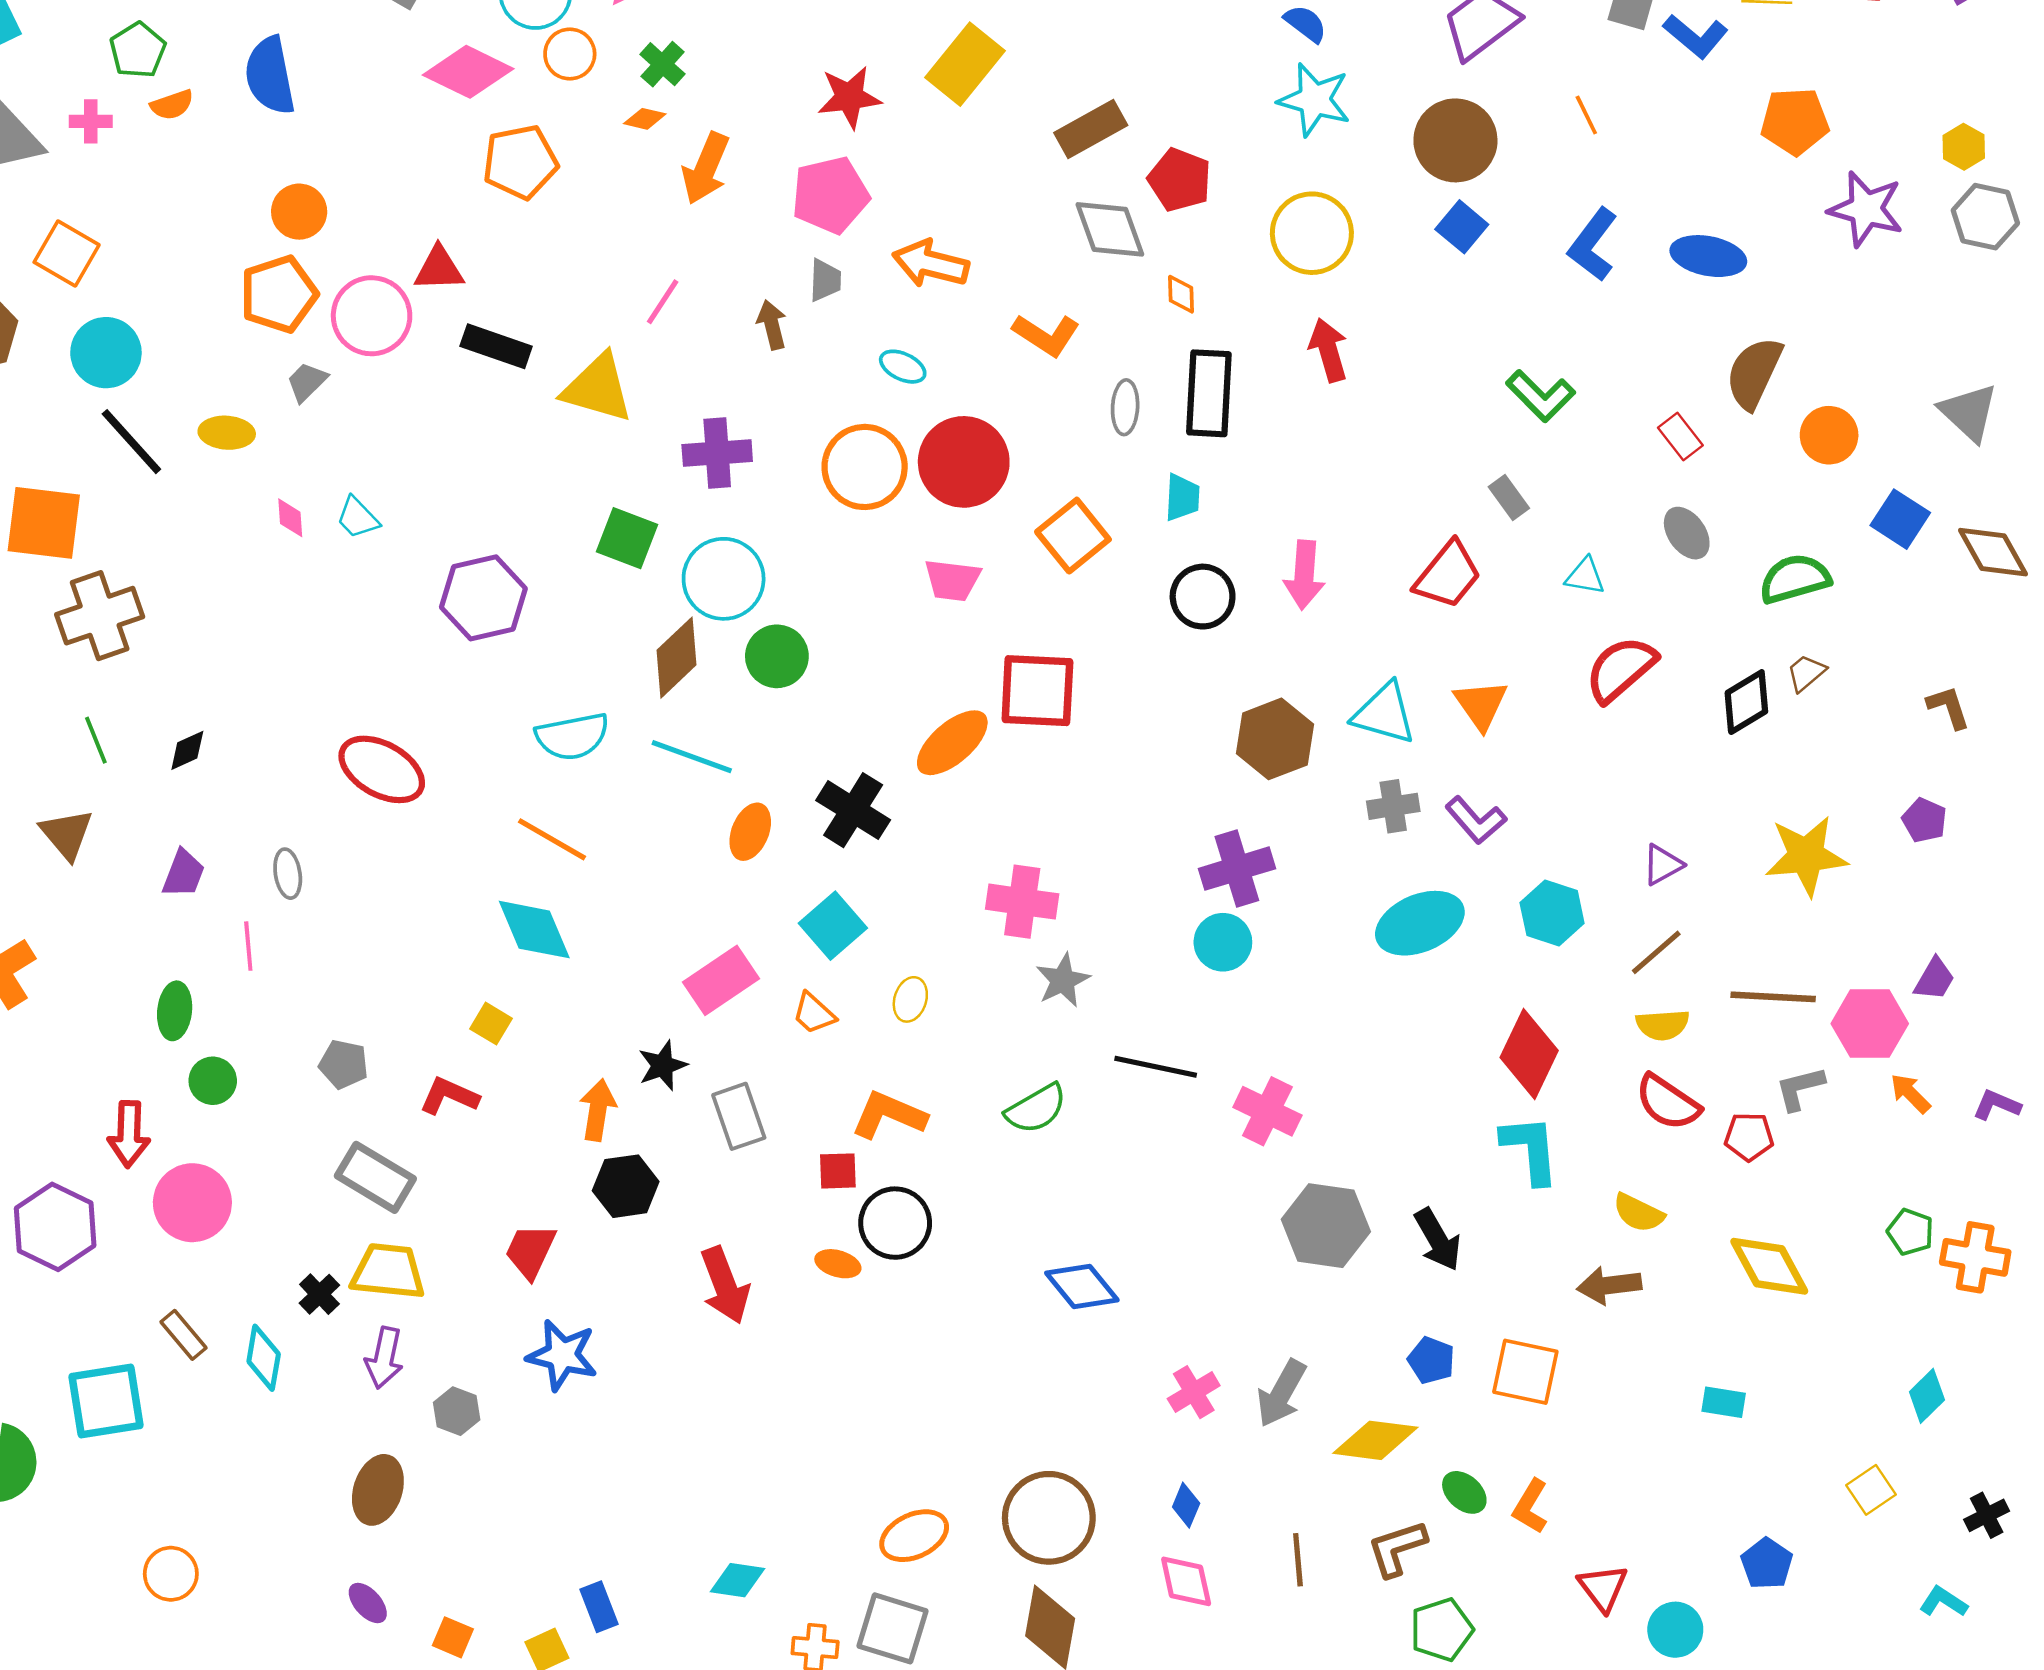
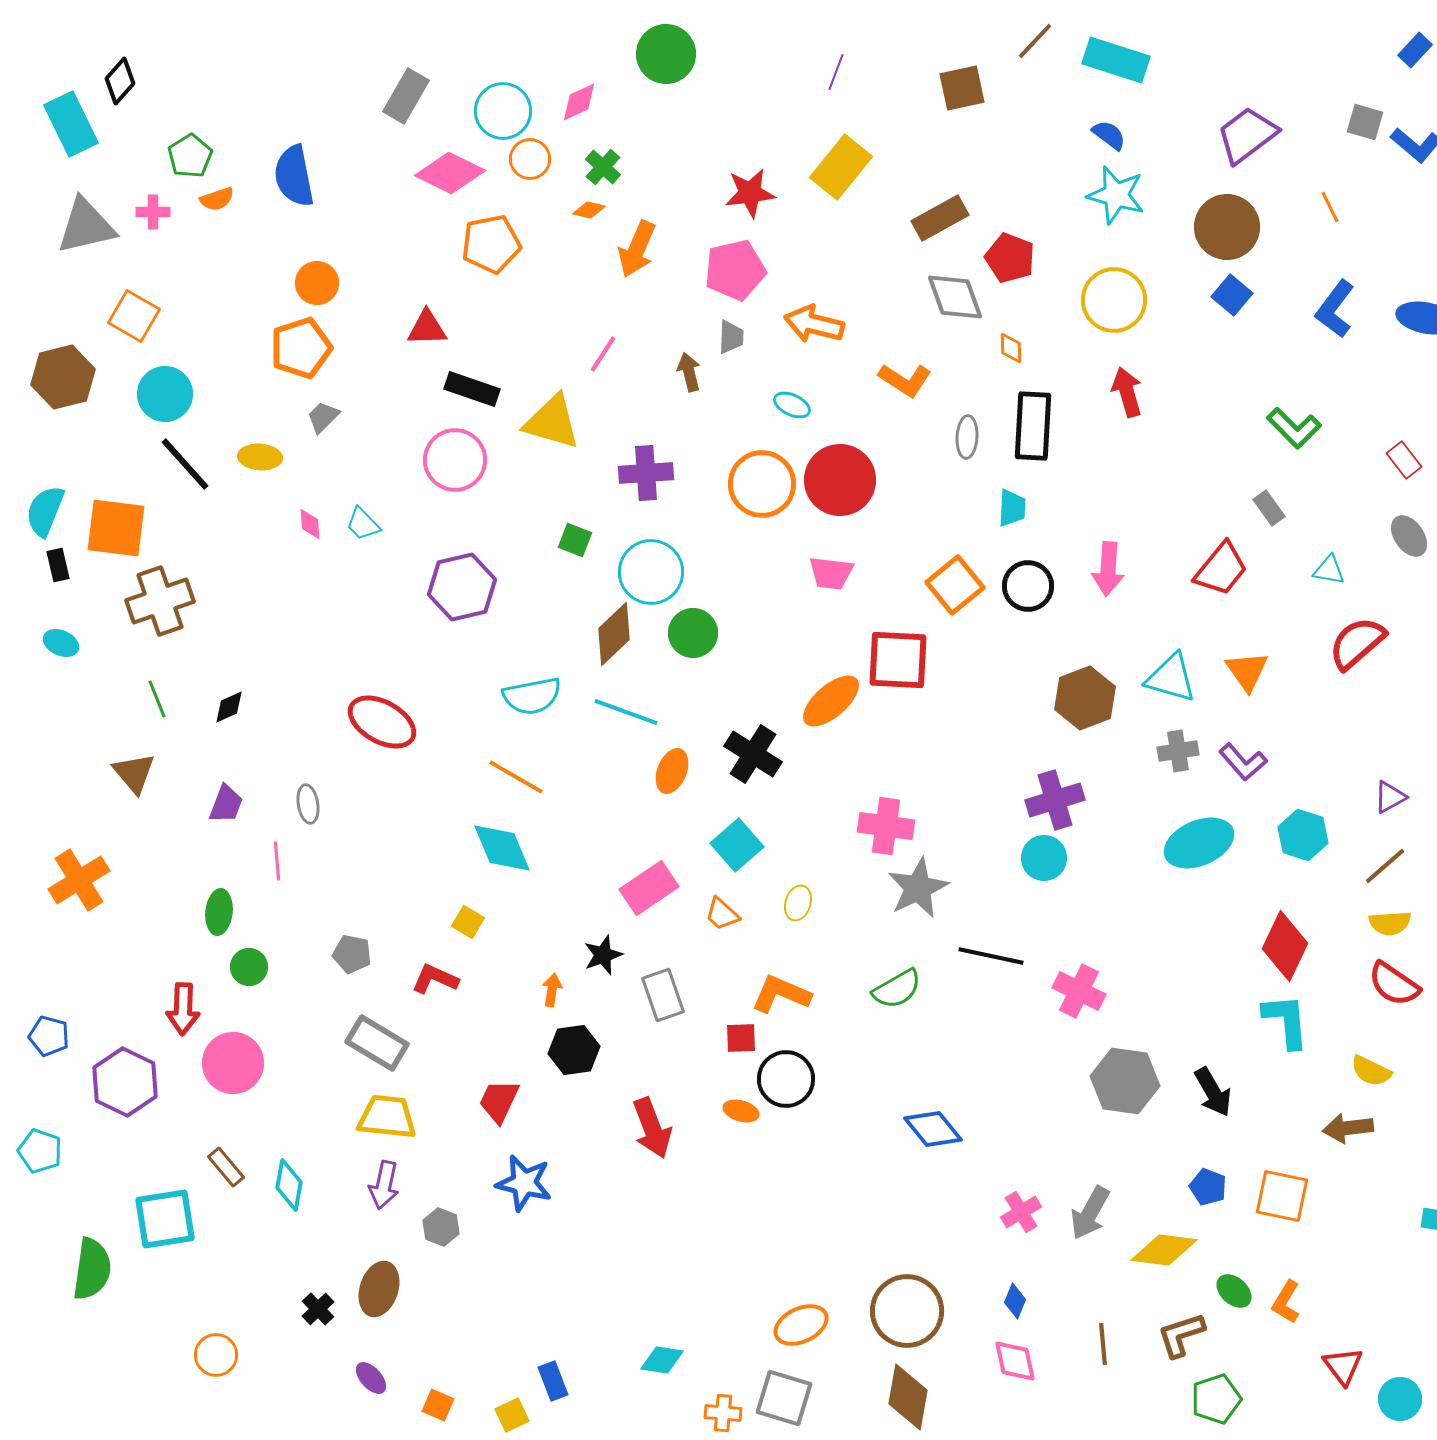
pink circle: (372, 316) -> (455, 460), moved
orange square: (1073, 536) -> (955, 585), moved
green square: (627, 538) -> (575, 540), size x0.7
gray star: (1063, 980) -> (918, 888), size x1.4
orange arrow: (598, 1110) -> (552, 990), size x0.7
black cross: (319, 1294) -> (318, 1309), moved

